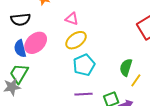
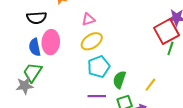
pink triangle: (72, 19) -> (88, 19), turned -40
pink ellipse: (36, 43) -> (51, 42), turned -45
green semicircle: (126, 67) -> (119, 80), moved

